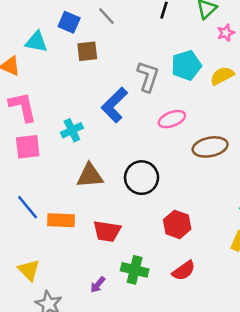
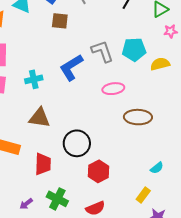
gray L-shape: (148, 77) -> (102, 51), turned -50
black circle: (142, 178) -> (77, 143), moved
red trapezoid: (107, 231) -> (43, 164), turned -110

